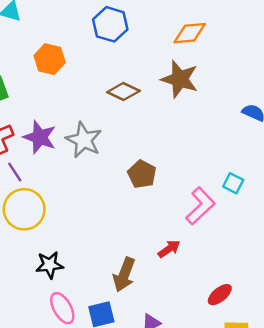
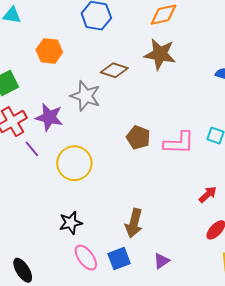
gray star: (84, 140) -> (85, 96), moved
pink L-shape: (200, 206) -> (179, 143), moved, turned 52
yellow circle: (24, 209) -> (74, 163), moved
red arrow: (169, 249) -> (208, 194), moved

